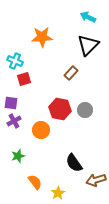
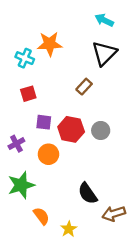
cyan cross: (15, 61) -> (25, 58), moved
purple square: (11, 103) -> (44, 122), moved
green star: (18, 156) -> (21, 185), size x1.6

